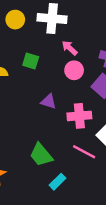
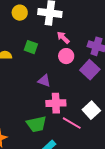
pink cross: (79, 116) -> (56, 103), moved
green trapezoid: (41, 155) -> (36, 124), turned -65

